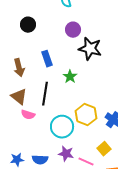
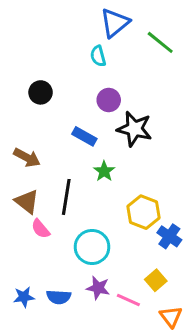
blue rectangle: (47, 59) -> (84, 136), moved, turned -42
brown arrow: (19, 68) -> (27, 158), turned -48
pink semicircle: (28, 115) -> (41, 229), turned 32
yellow hexagon: (86, 115) -> (144, 212), moved

